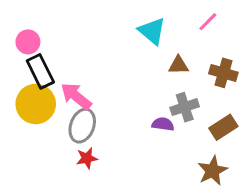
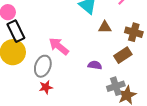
pink arrow: (76, 96) -> (59, 46), moved
gray cross: (185, 107) -> (116, 86), moved
brown rectangle: (223, 127) -> (123, 55), moved

